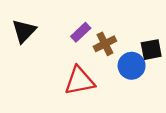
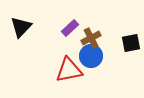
blue circle: (132, 66) -> (91, 56), moved

